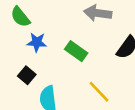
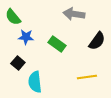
yellow line: (99, 92) -> (87, 77), moved, turned -54

